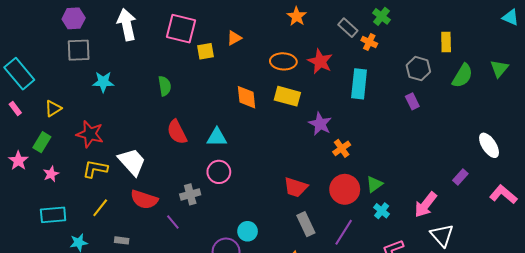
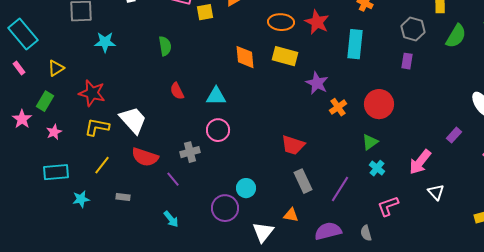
purple rectangle: (412, 101) -> (407, 61), turned 35
red semicircle: (177, 132) -> (177, 91), size x0.7
red circle: (345, 189) -> (379, 104), moved
white triangle: (442, 235) -> (436, 192), size x0.7

